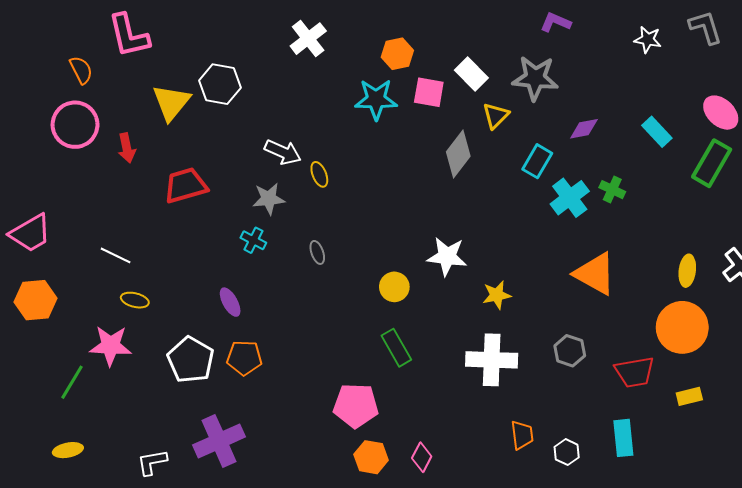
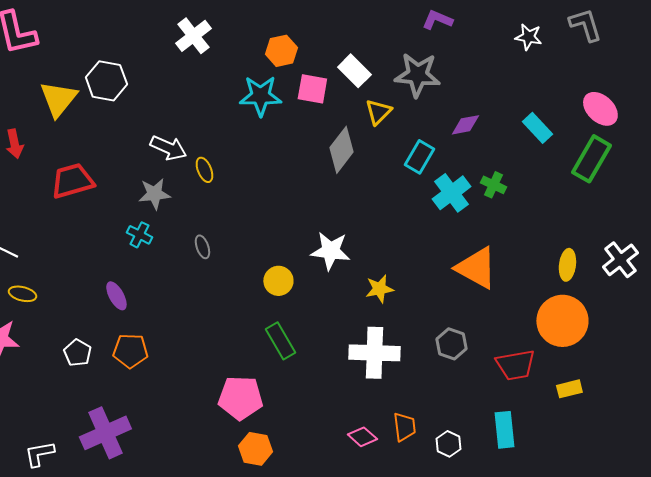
white pentagon: (191, 360) -> (77, 353), size x0.6
pink diamond: (422, 457) -> (362, 437), moved, turned -76

